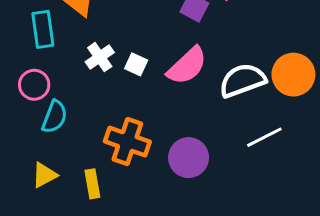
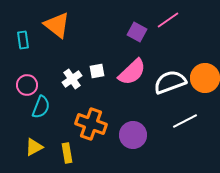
cyan rectangle: (43, 29) -> (23, 40), moved, size x0.7
white cross: (100, 57) -> (72, 79), moved
white square: (136, 64) -> (97, 71), turned -35

